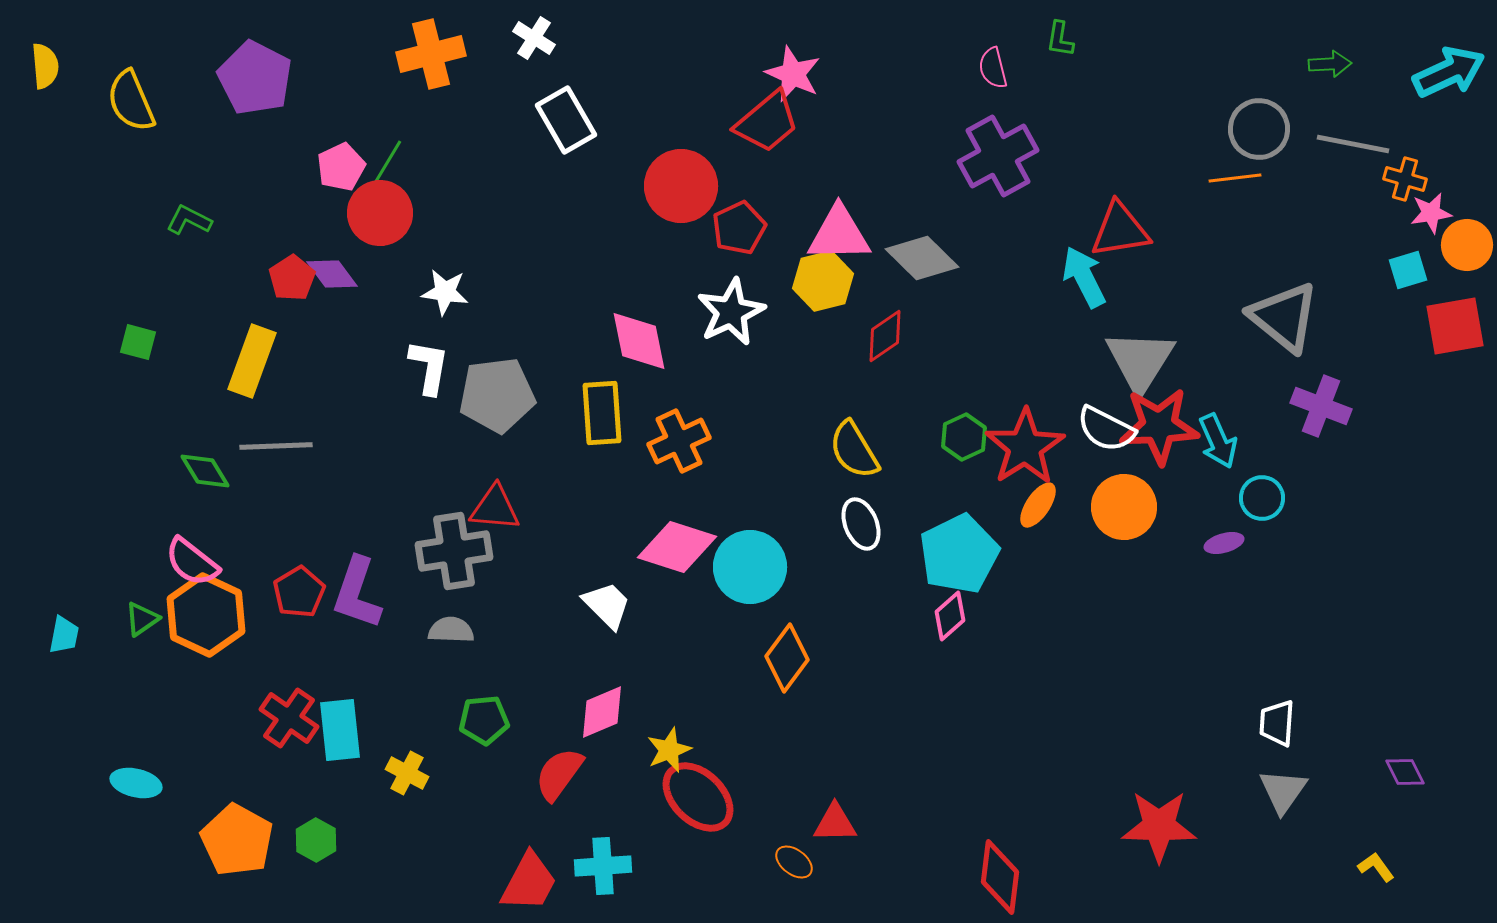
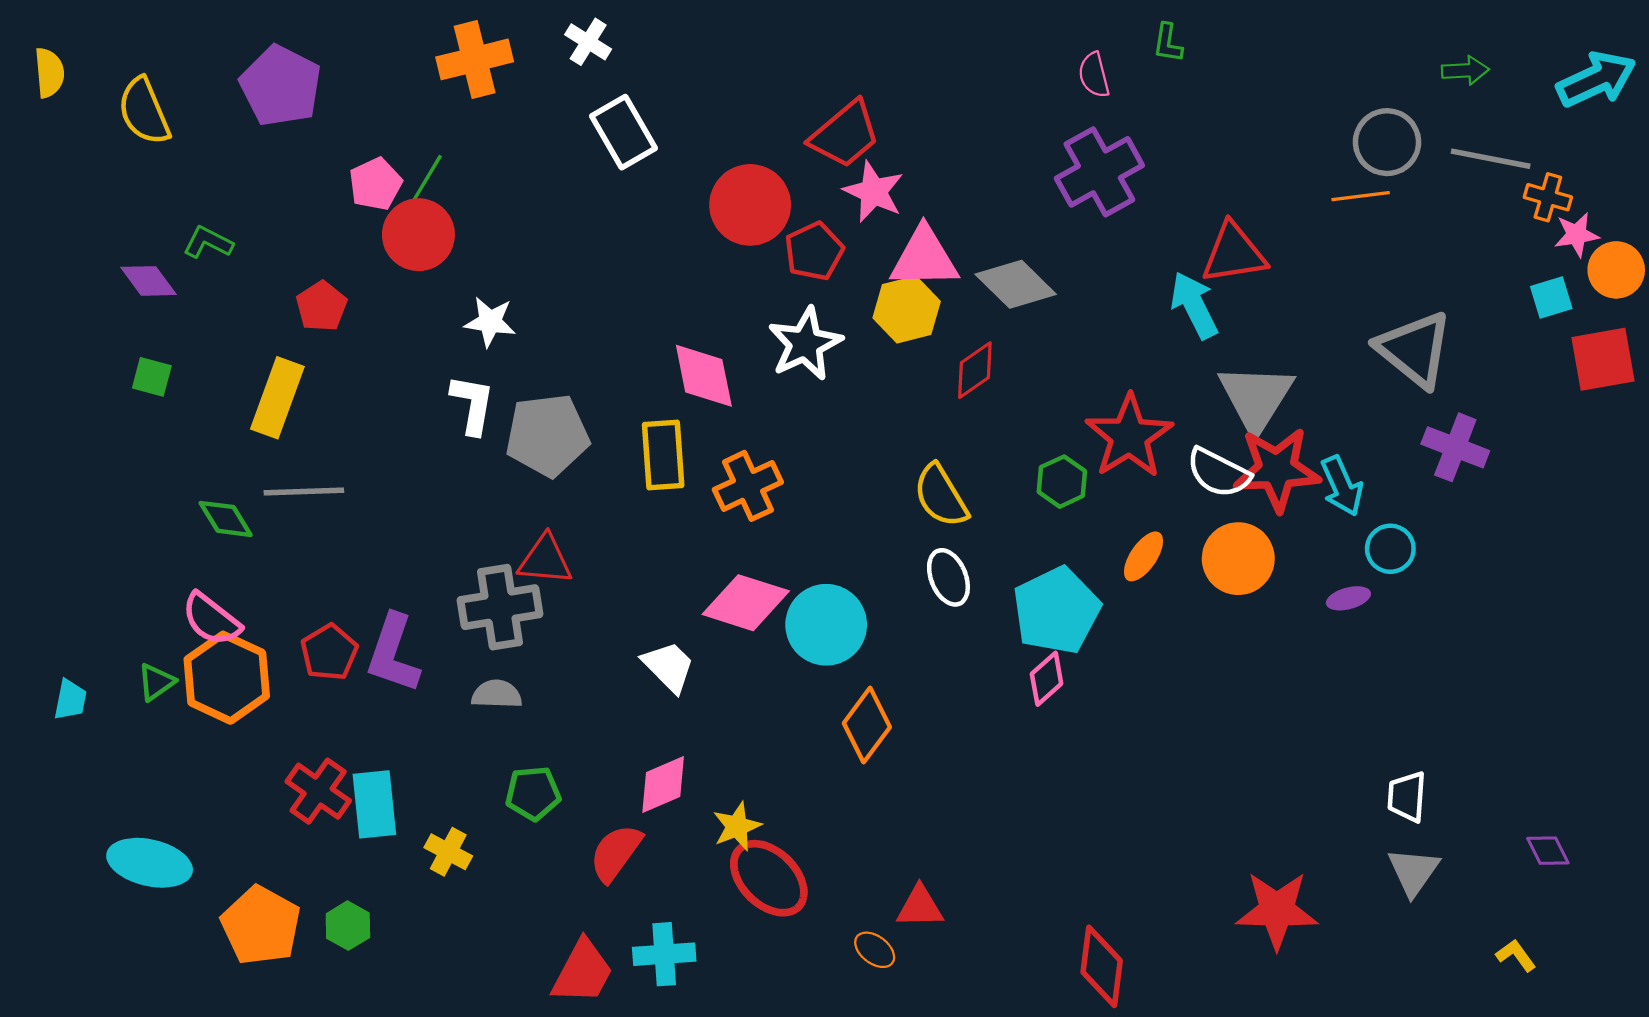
pink star: (793, 74) -> (874, 192), moved
purple diamond: (332, 274) -> (148, 281), moved
red star: (1025, 447) -> (1129, 436), moved
cyan ellipse: (136, 783) -> (150, 863), size x1.5

